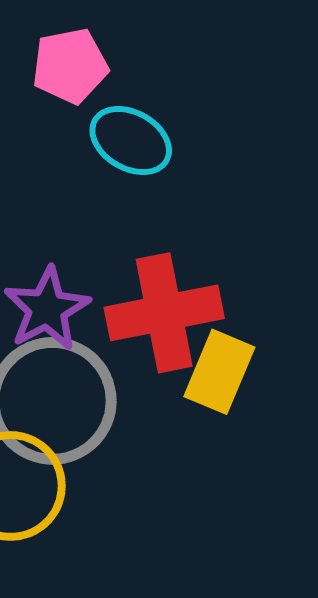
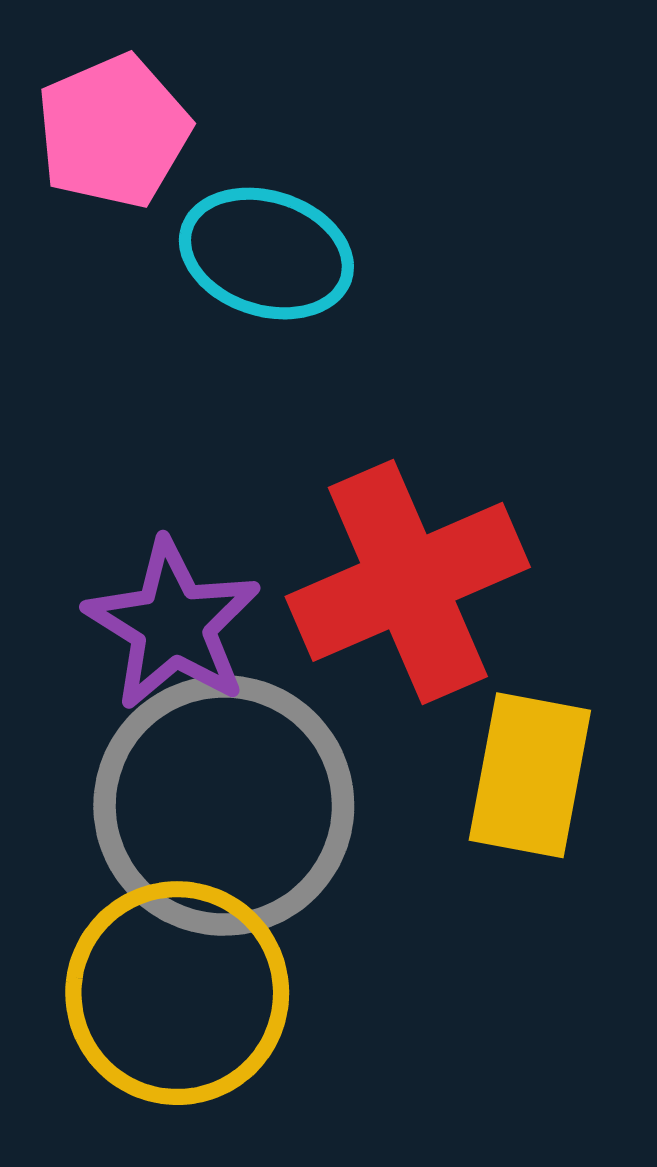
yellow rectangle: (219, 372) -> (530, 775), moved

